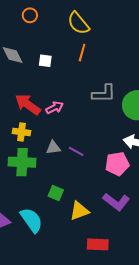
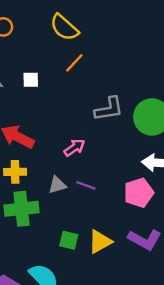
orange line: (82, 53) -> (74, 63), turned 36
pink arrow: (55, 108) -> (74, 148), moved
yellow triangle: (79, 211) -> (100, 242), moved

